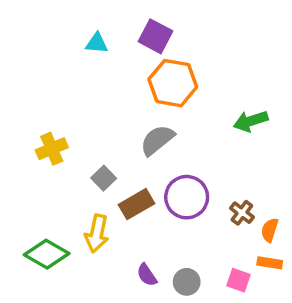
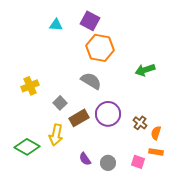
gray semicircle: (157, 140) -> (91, 81), turned 70

